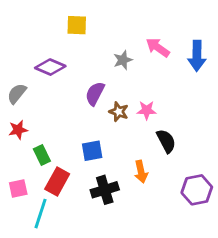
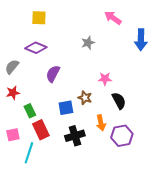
yellow square: (77, 25) -> (39, 18), moved
pink arrow: (158, 47) -> (113, 18), moved
purple semicircle: (95, 94) -> (53, 74), moved
brown star: (119, 112) -> (85, 98), moved
red rectangle: (57, 181) -> (41, 130), turned -54
purple hexagon: (197, 190) -> (122, 136), moved

